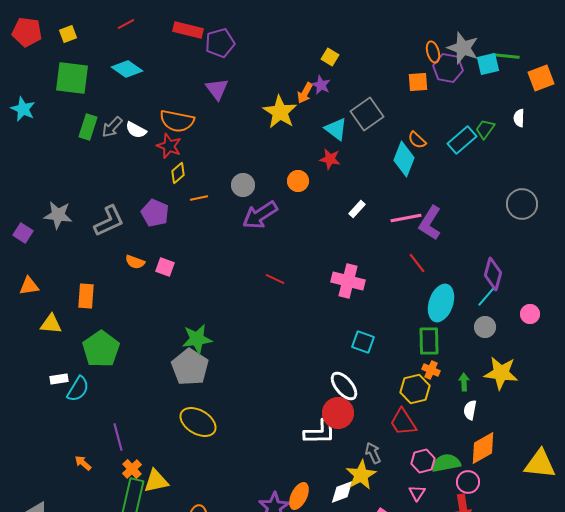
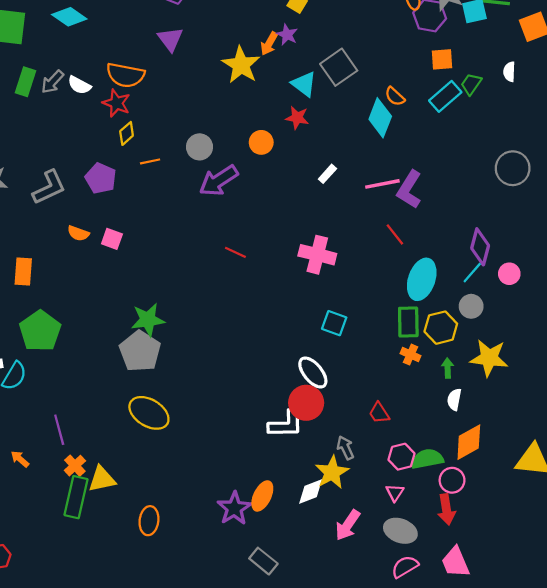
orange square: (418, 82) -> (442, 59), moved
pink circle: (530, 314) -> (509, 274), moved
yellow hexagon: (415, 389) -> (441, 328), moved
red trapezoid: (403, 422) -> (379, 413), size x0.7

